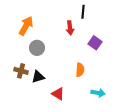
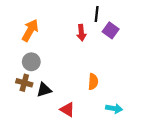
purple square: (95, 43) -> (111, 30), moved
gray circle: (37, 48) -> (31, 62), moved

